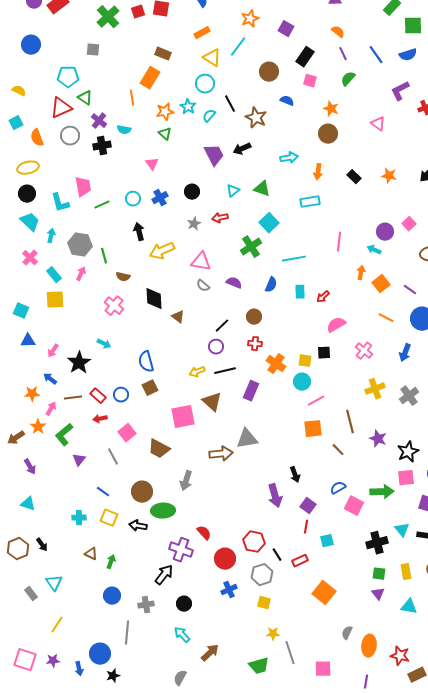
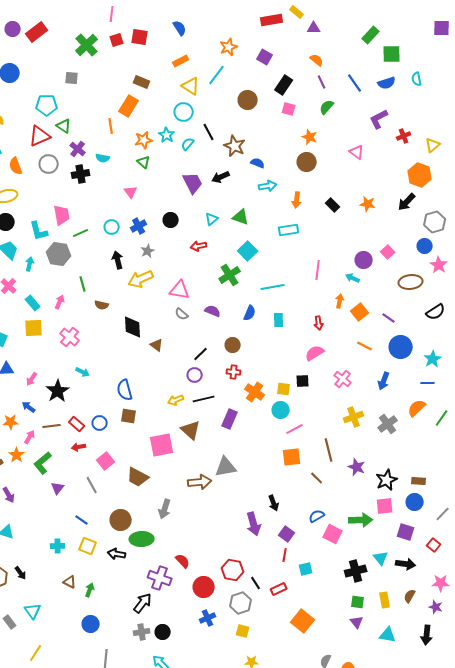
blue semicircle: (287, 101) -> (258, 163), moved
gray star: (194, 224) -> (148, 251), moved
gray hexagon: (80, 245) -> (59, 254), moved
red arrow: (323, 297) -> (319, 323), moved, turned -56
pink cross: (114, 306) -> (70, 337), moved
brown square: (150, 388) -> (129, 416), turned 35
gray cross: (146, 605) -> (142, 632), moved

